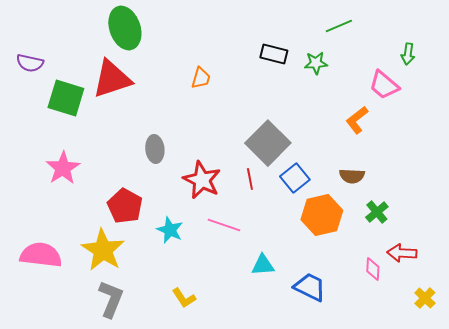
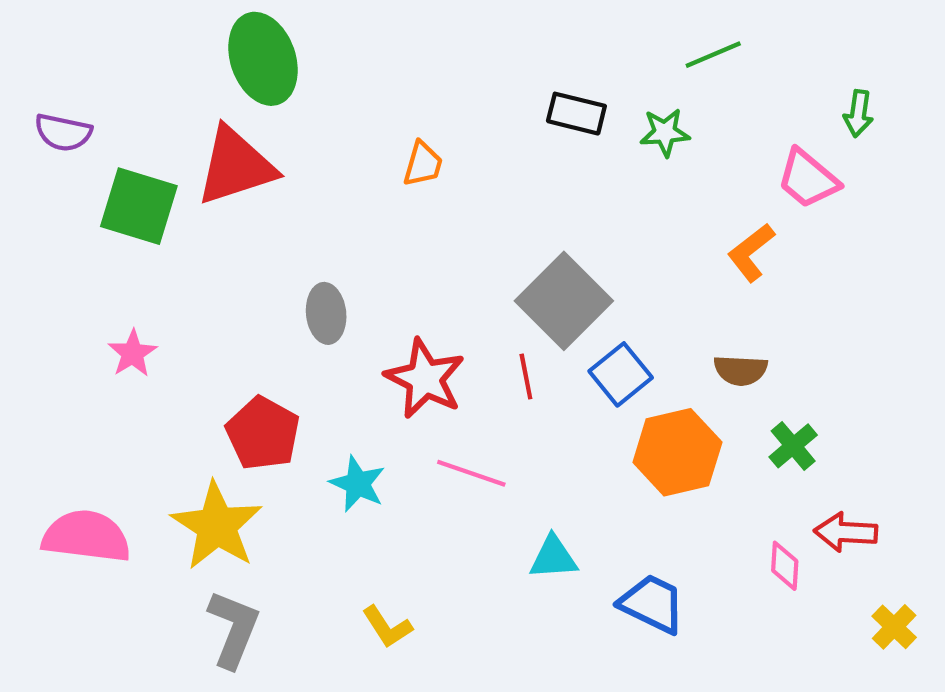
pink star: (63, 168) -> (133, 353), size x0.7

